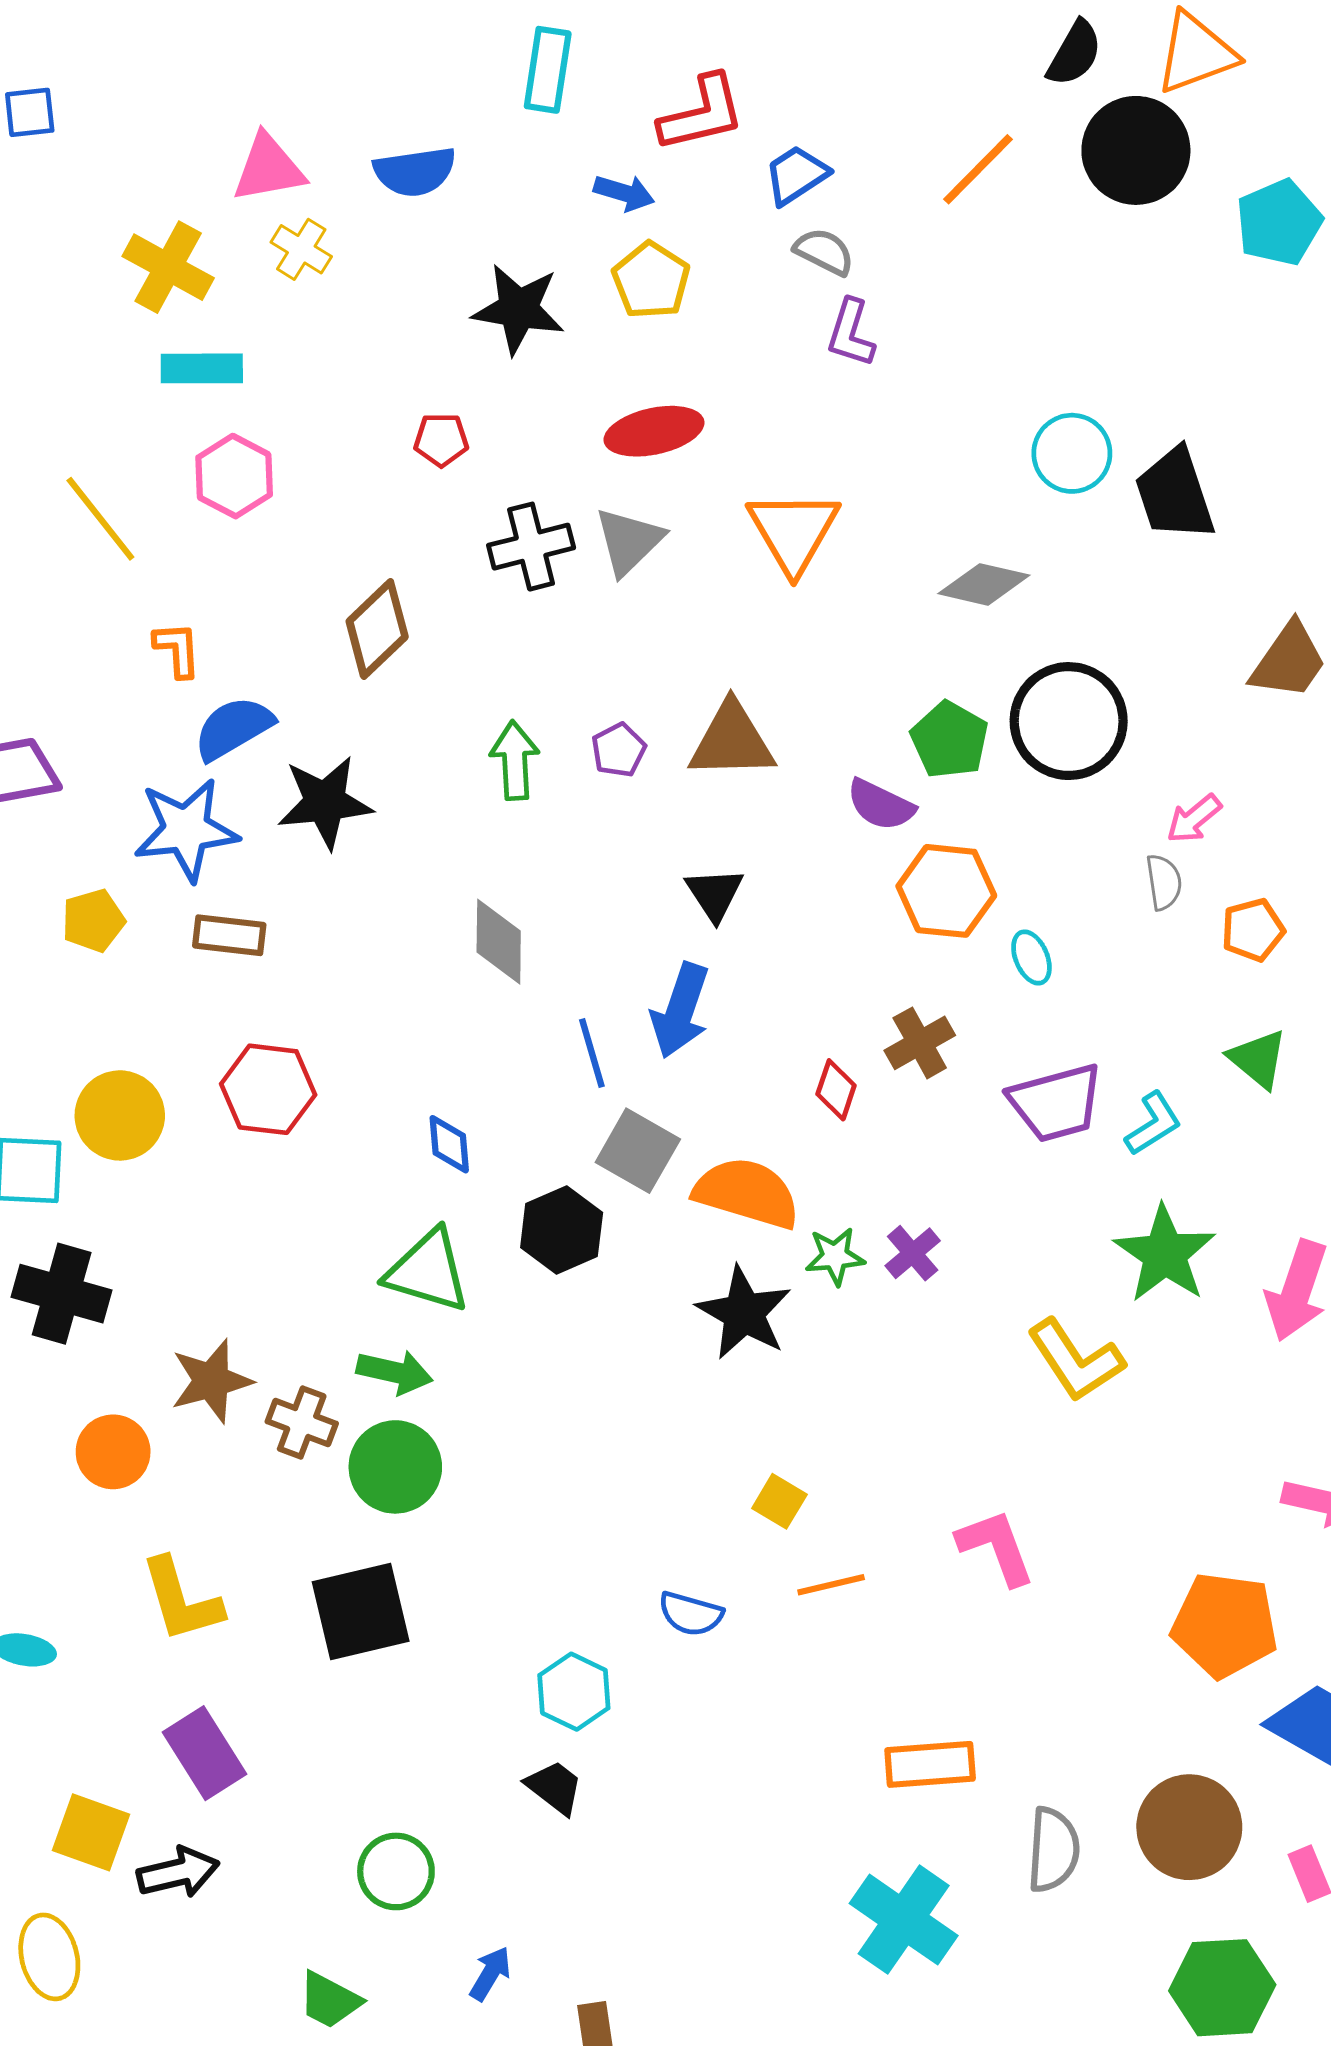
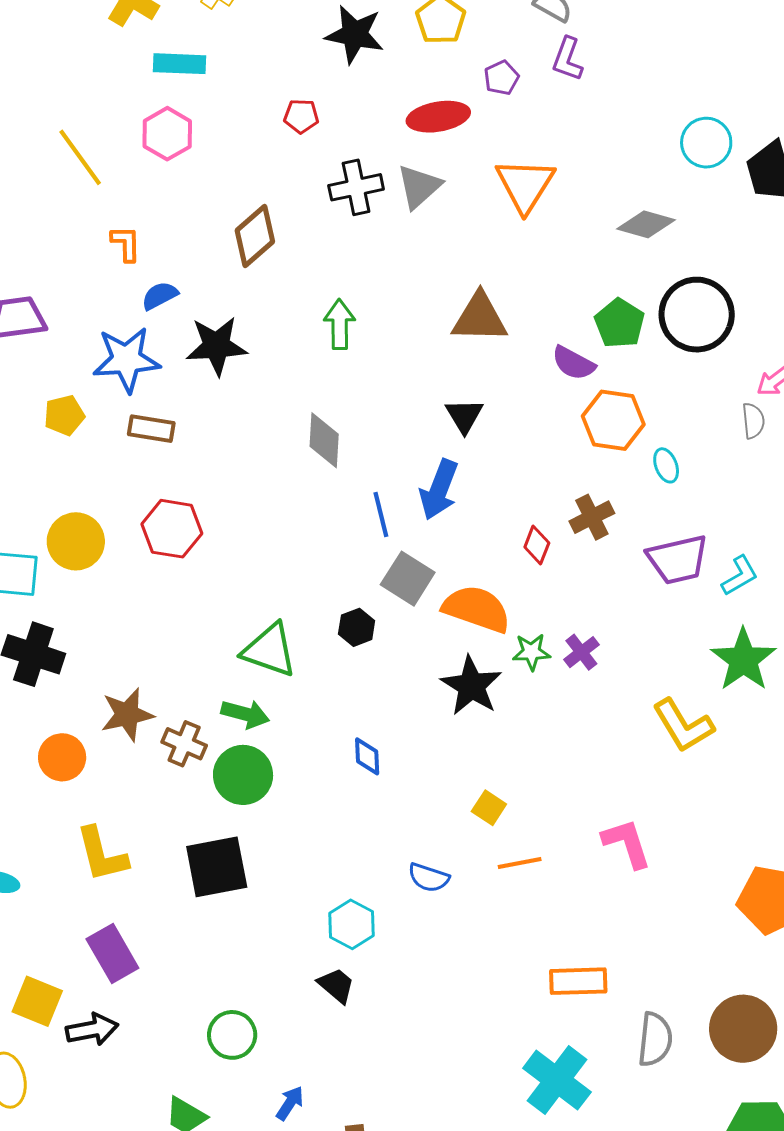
cyan rectangle: (202, 368) -> (179, 64), moved
blue semicircle: (233, 728) -> (160, 296), size x0.7
purple pentagon: (619, 750) -> (501, 78), moved
blue diamond: (449, 1144) -> (367, 756), moved
black hexagon: (562, 1230) -> (357, 627), size x0.7

